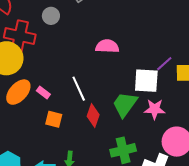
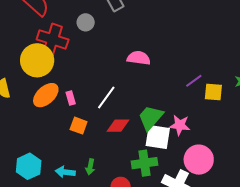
white square: (146, 81) -> (158, 137), moved
white line: (79, 89) -> (106, 97), turned 55
pink rectangle: (43, 93) -> (71, 98), turned 32
red diamond: (93, 116) -> (118, 126), turned 65

